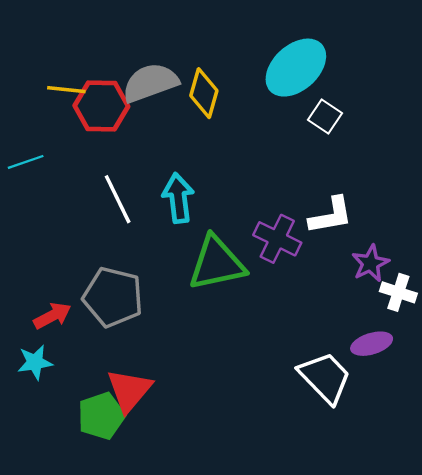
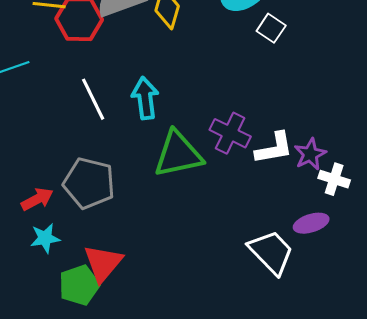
white L-shape: (331, 216) -> (274, 148), moved
cyan star: (35, 362) -> (45, 238), moved

